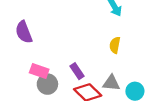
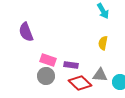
pink rectangle: (39, 71) -> (48, 60), moved
purple rectangle: (77, 71) -> (71, 65), turned -48

